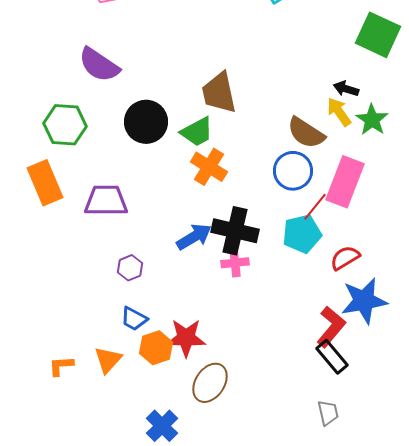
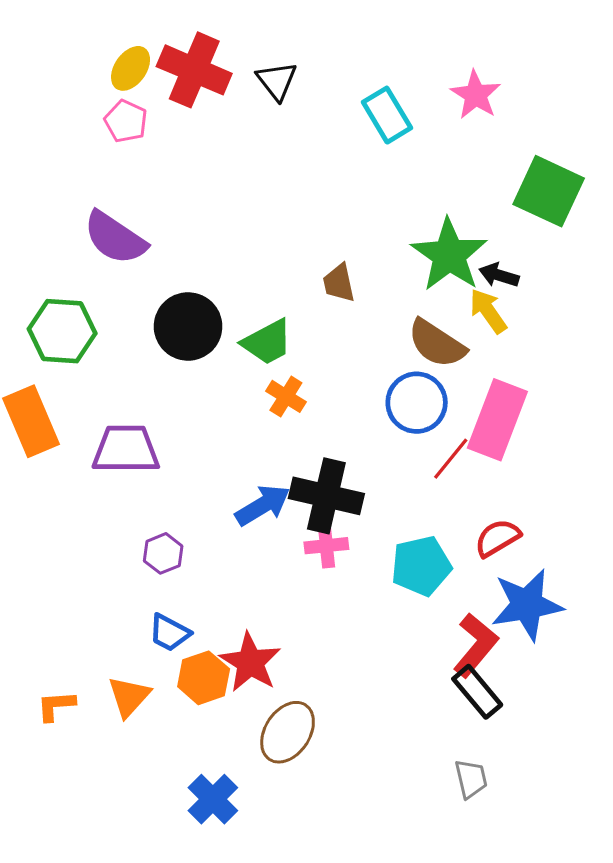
brown trapezoid: (219, 93) -> (339, 283), moved, size x0.6
green star: (372, 120) -> (449, 255), moved, size x1.5
orange cross: (209, 167) -> (286, 396), size x0.7
cyan pentagon: (302, 234) -> (421, 566), moved
red star: (186, 338) -> (250, 662), turned 30

